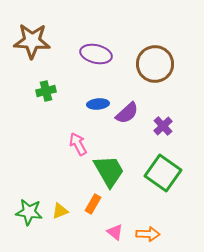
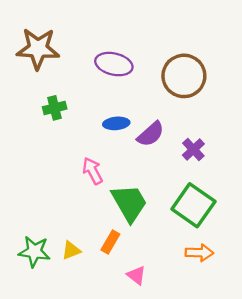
orange arrow: (148, 234) -> (199, 253), moved

